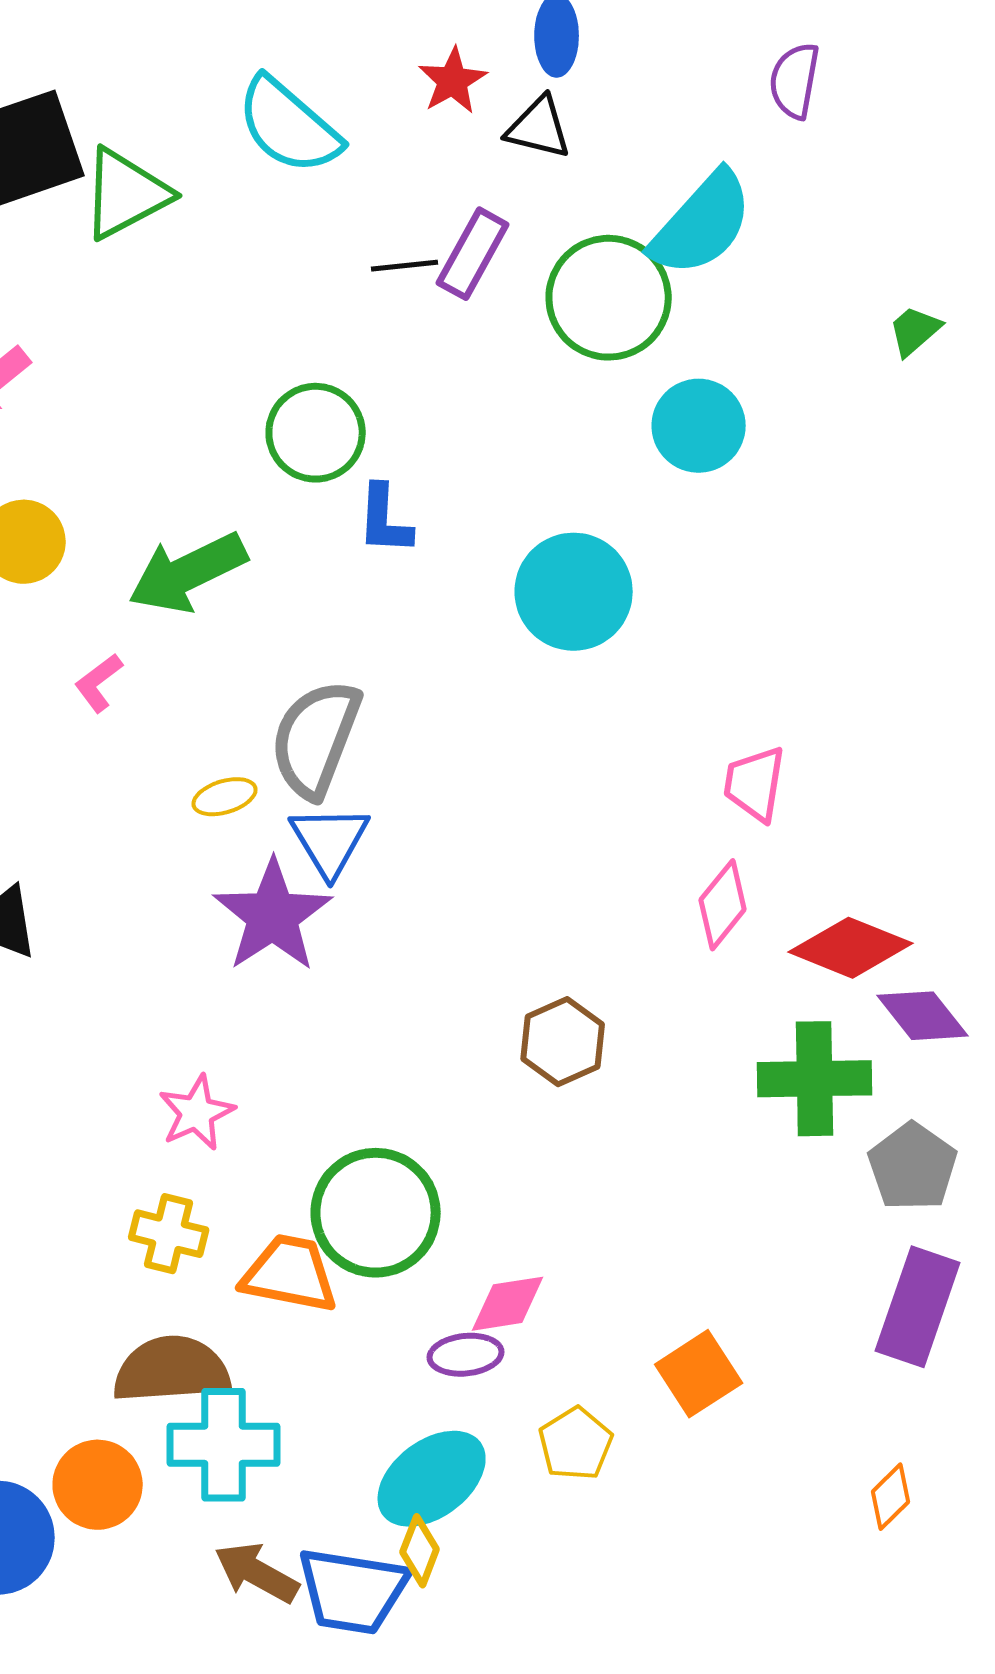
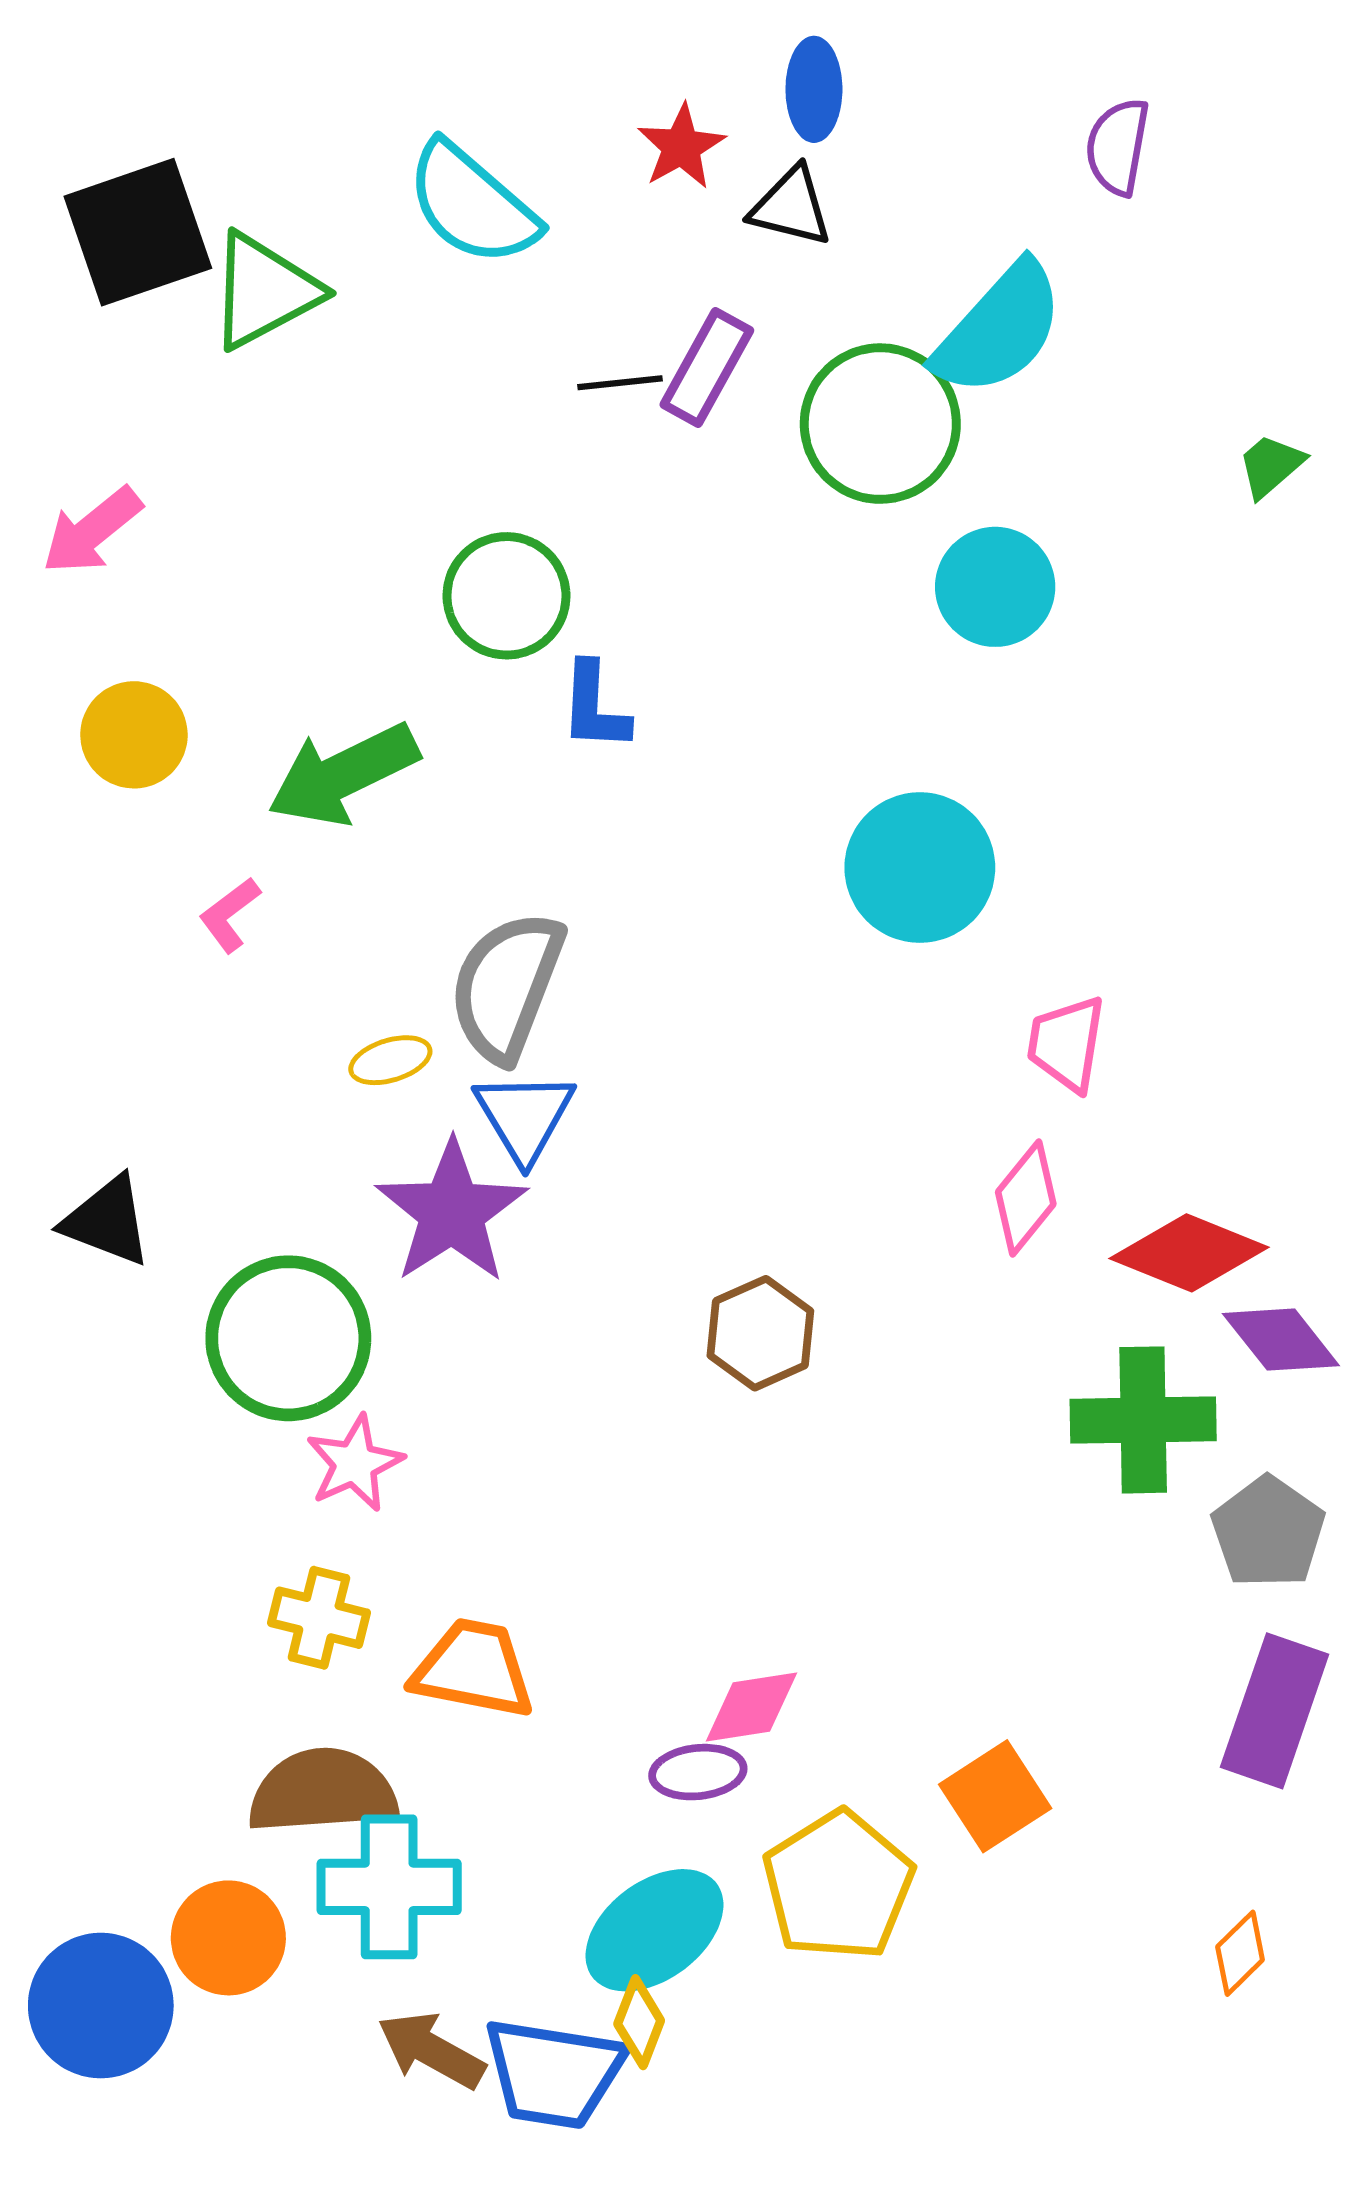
cyan circle: (574, 592) -> (920, 868), moved
brown hexagon: (563, 1042) -> (760, 1333), moved
green circle: (376, 1213) -> (288, 1338), moved
yellow pentagon: (576, 1444) -> (838, 1886), size x1.6

